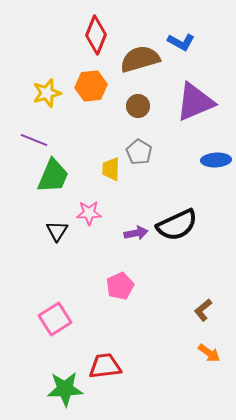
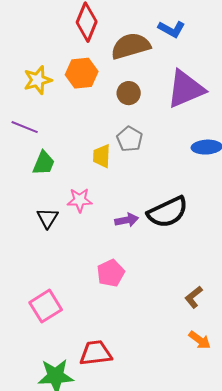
green trapezoid: (53, 176) -> (44, 163), size x0.7

